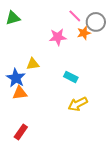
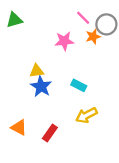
blue star: (16, 78) -> (41, 86), moved
orange triangle: (20, 93) -> (19, 127), moved, turned 35
red rectangle: (21, 132) -> (50, 133), moved

